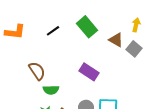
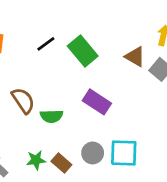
green rectangle: (87, 27) -> (83, 51), moved
green semicircle: (51, 90) -> (52, 116), moved

